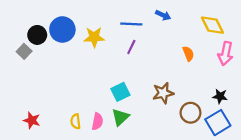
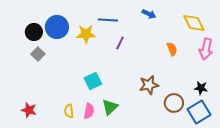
blue line: (131, 24) -> (108, 20), moved
gray square: (24, 51) -> (38, 54), moved
cyan square: (120, 92) -> (93, 81), moved

